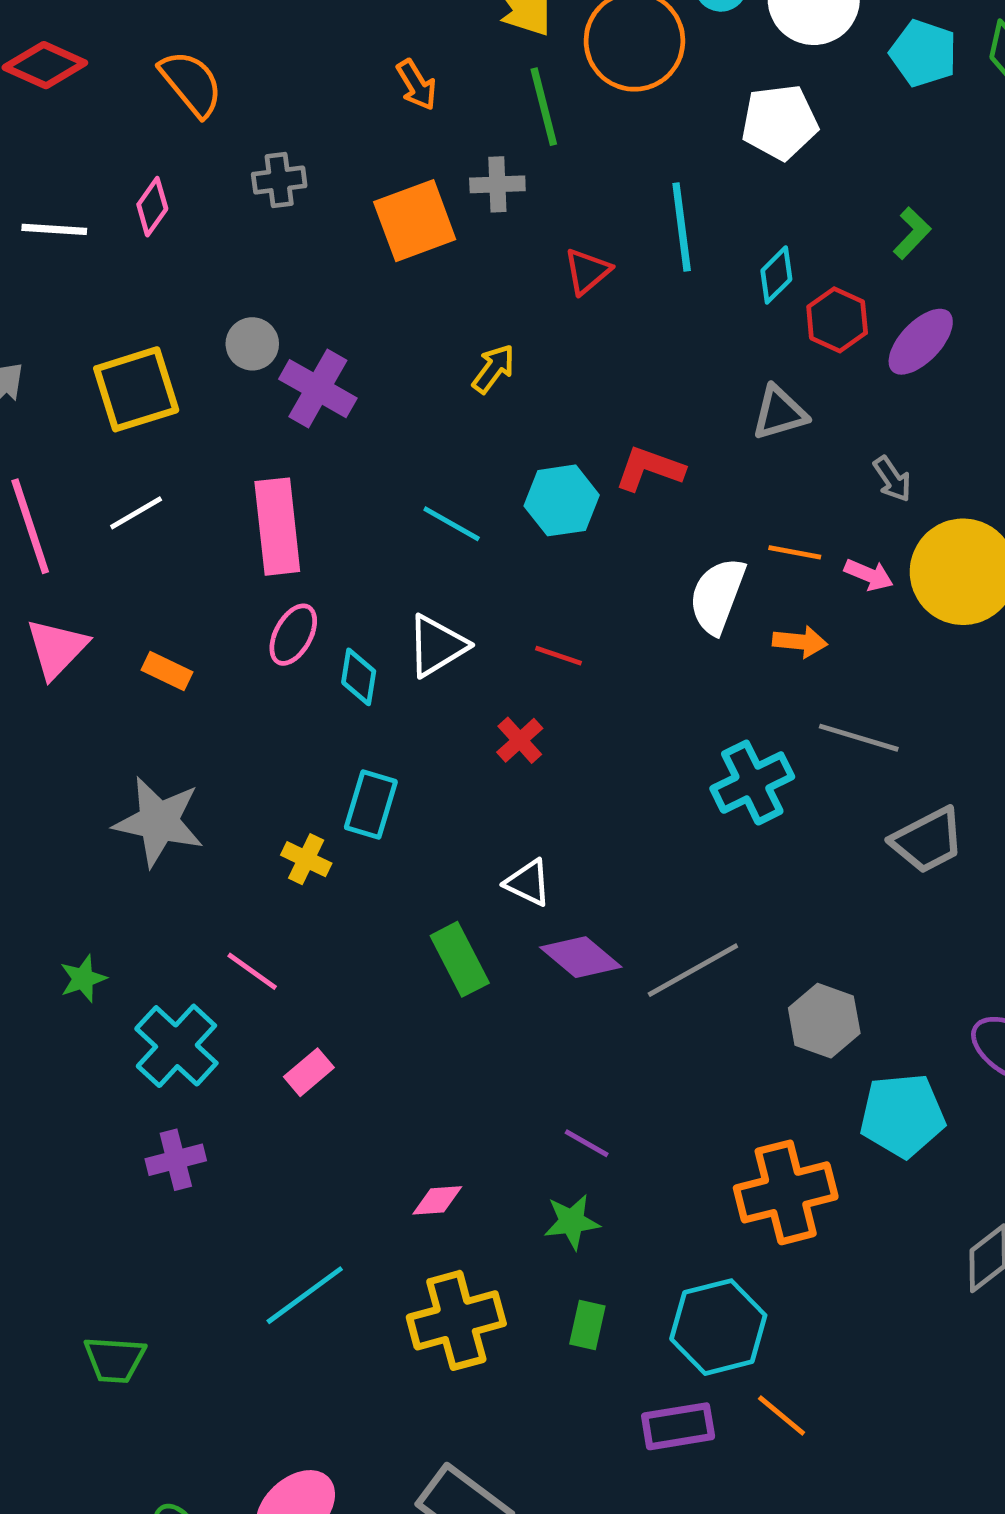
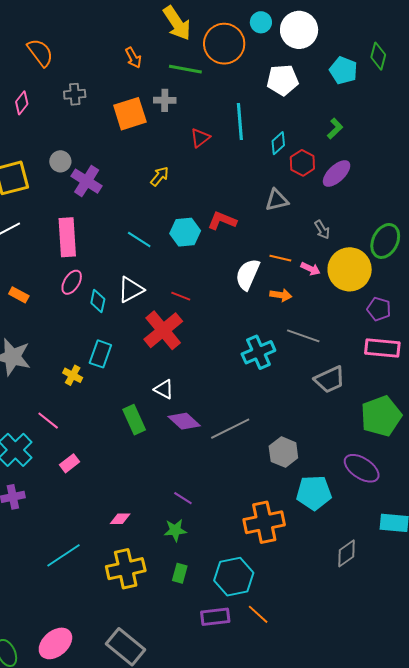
cyan pentagon: (923, 53) -> (343, 70), moved
green line: (544, 107) -> (185, 69), turned -68
red cross: (520, 740) -> (163, 330), size x2.0

